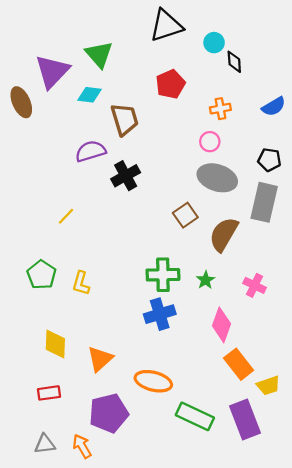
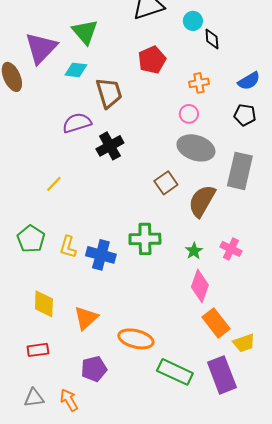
black pentagon: (269, 160) -> (245, 115), moved
green star: (206, 280) -> (194, 251), moved
blue cross: (160, 314) -> (101, 255), moved, turned 32
purple pentagon: (109, 413) -> (94, 369), size x0.7

